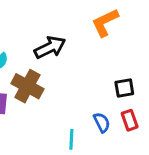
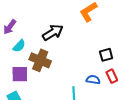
blue semicircle: (102, 122) -> (93, 80), turned -48

